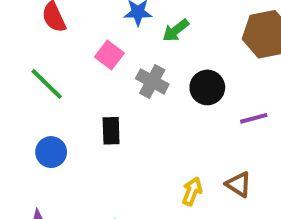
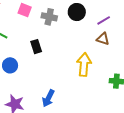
brown triangle: (239, 184) -> (103, 39), moved
yellow arrow: (192, 191) -> (84, 65), size x1.6

